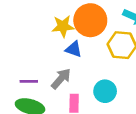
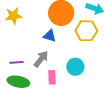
yellow star: (63, 26) -> (13, 16), moved

